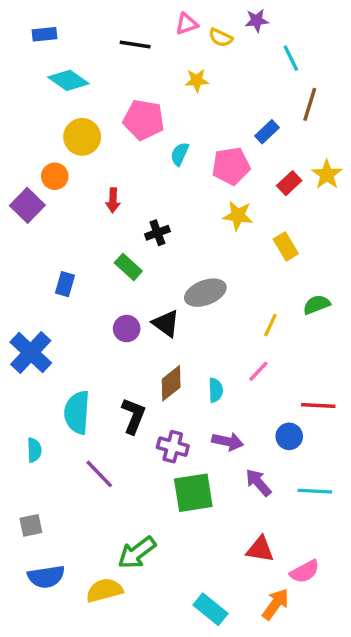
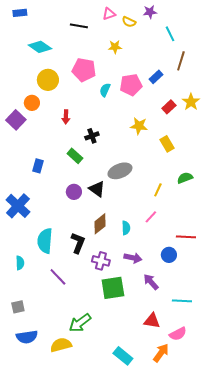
blue rectangle: (44, 34) -> (20, 13), moved
pink pentagon: (231, 166) -> (131, 85), moved
cyan line: (315, 491) -> (182, 301), moved

